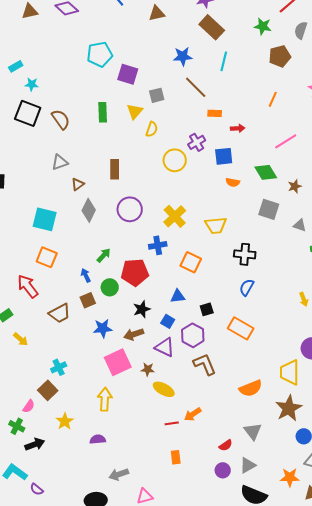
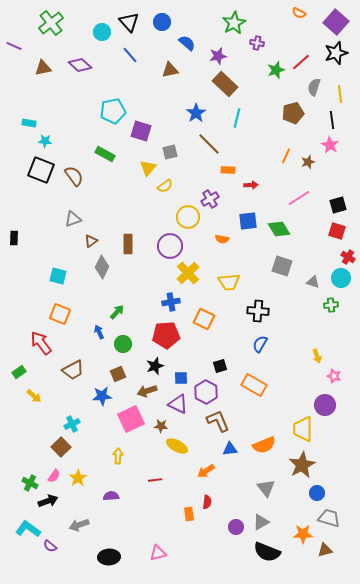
green star: (263, 26) -> (276, 70), moved, turned -30
blue star: (183, 56) -> (196, 113), turned -30
cyan rectangle: (16, 66) -> (29, 123), turned 40
green rectangle: (103, 112) -> (105, 154), moved, turned -60
yellow semicircle: (152, 129) -> (165, 186), turned 35
blue square: (224, 156) -> (248, 221), moved
brown rectangle: (115, 169) -> (128, 244), moved
orange semicircle: (233, 182) -> (222, 239), moved
brown star: (295, 186) -> (308, 162), moved
purple circle: (130, 209) -> (170, 246), moved
cyan square: (45, 219) -> (58, 276), size x0.7
red pentagon: (135, 272) -> (166, 335), moved
blue triangle: (178, 296) -> (230, 449), moved
brown square: (88, 300) -> (118, 374), moved
blue square: (168, 321) -> (181, 378), turned -32
blue star: (103, 328) -> (102, 396), moved
yellow arrow: (105, 399) -> (118, 456), size x0.7
pink semicircle: (29, 406) -> (54, 476), moved
red line: (172, 423) -> (155, 480), moved
red semicircle: (226, 445) -> (207, 502), moved, turned -48
gray arrow: (119, 474) -> (79, 525), moved

